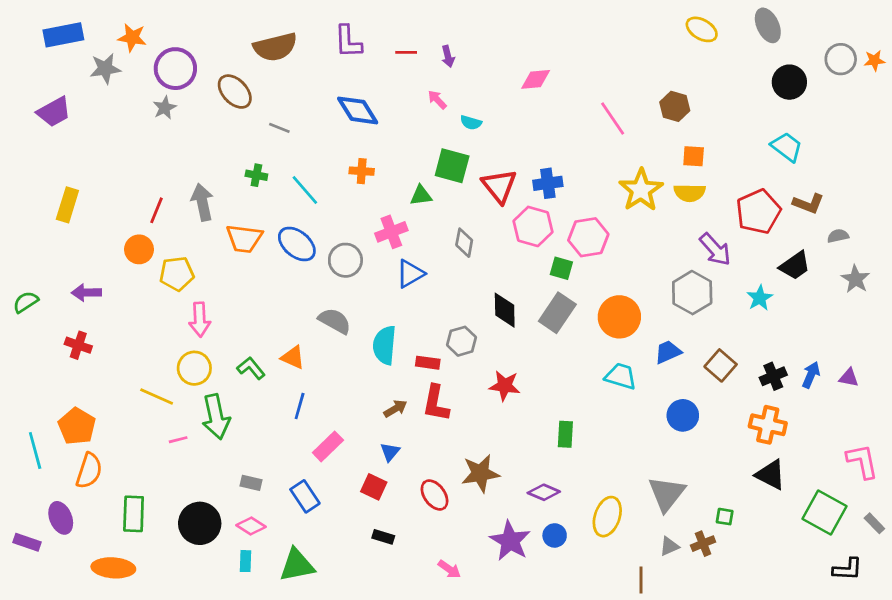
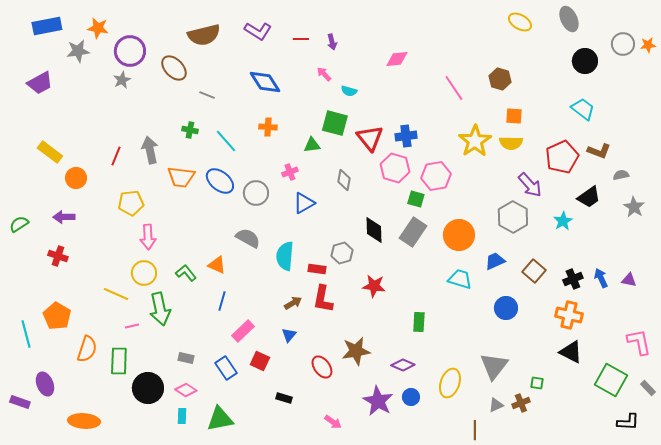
purple L-shape: (348, 42) -> (258, 31), turned -56
yellow rectangle: (67, 205) -> (50, 152), turned -70
pink cross: (391, 232) -> (290, 172), size x0.7
orange circle: (139, 249) -> (76, 178), moved
blue arrow: (811, 375) -> (601, 278), turned -48
orange semicircle: (89, 471) -> (87, 349), moved
red square: (374, 487) -> (260, 361), moved
green rectangle: (134, 514) -> (119, 361), moved

